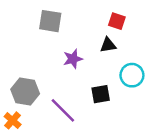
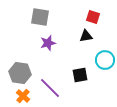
purple star: (73, 59) -> (48, 43), moved
orange cross: (13, 120) -> (23, 96), moved

